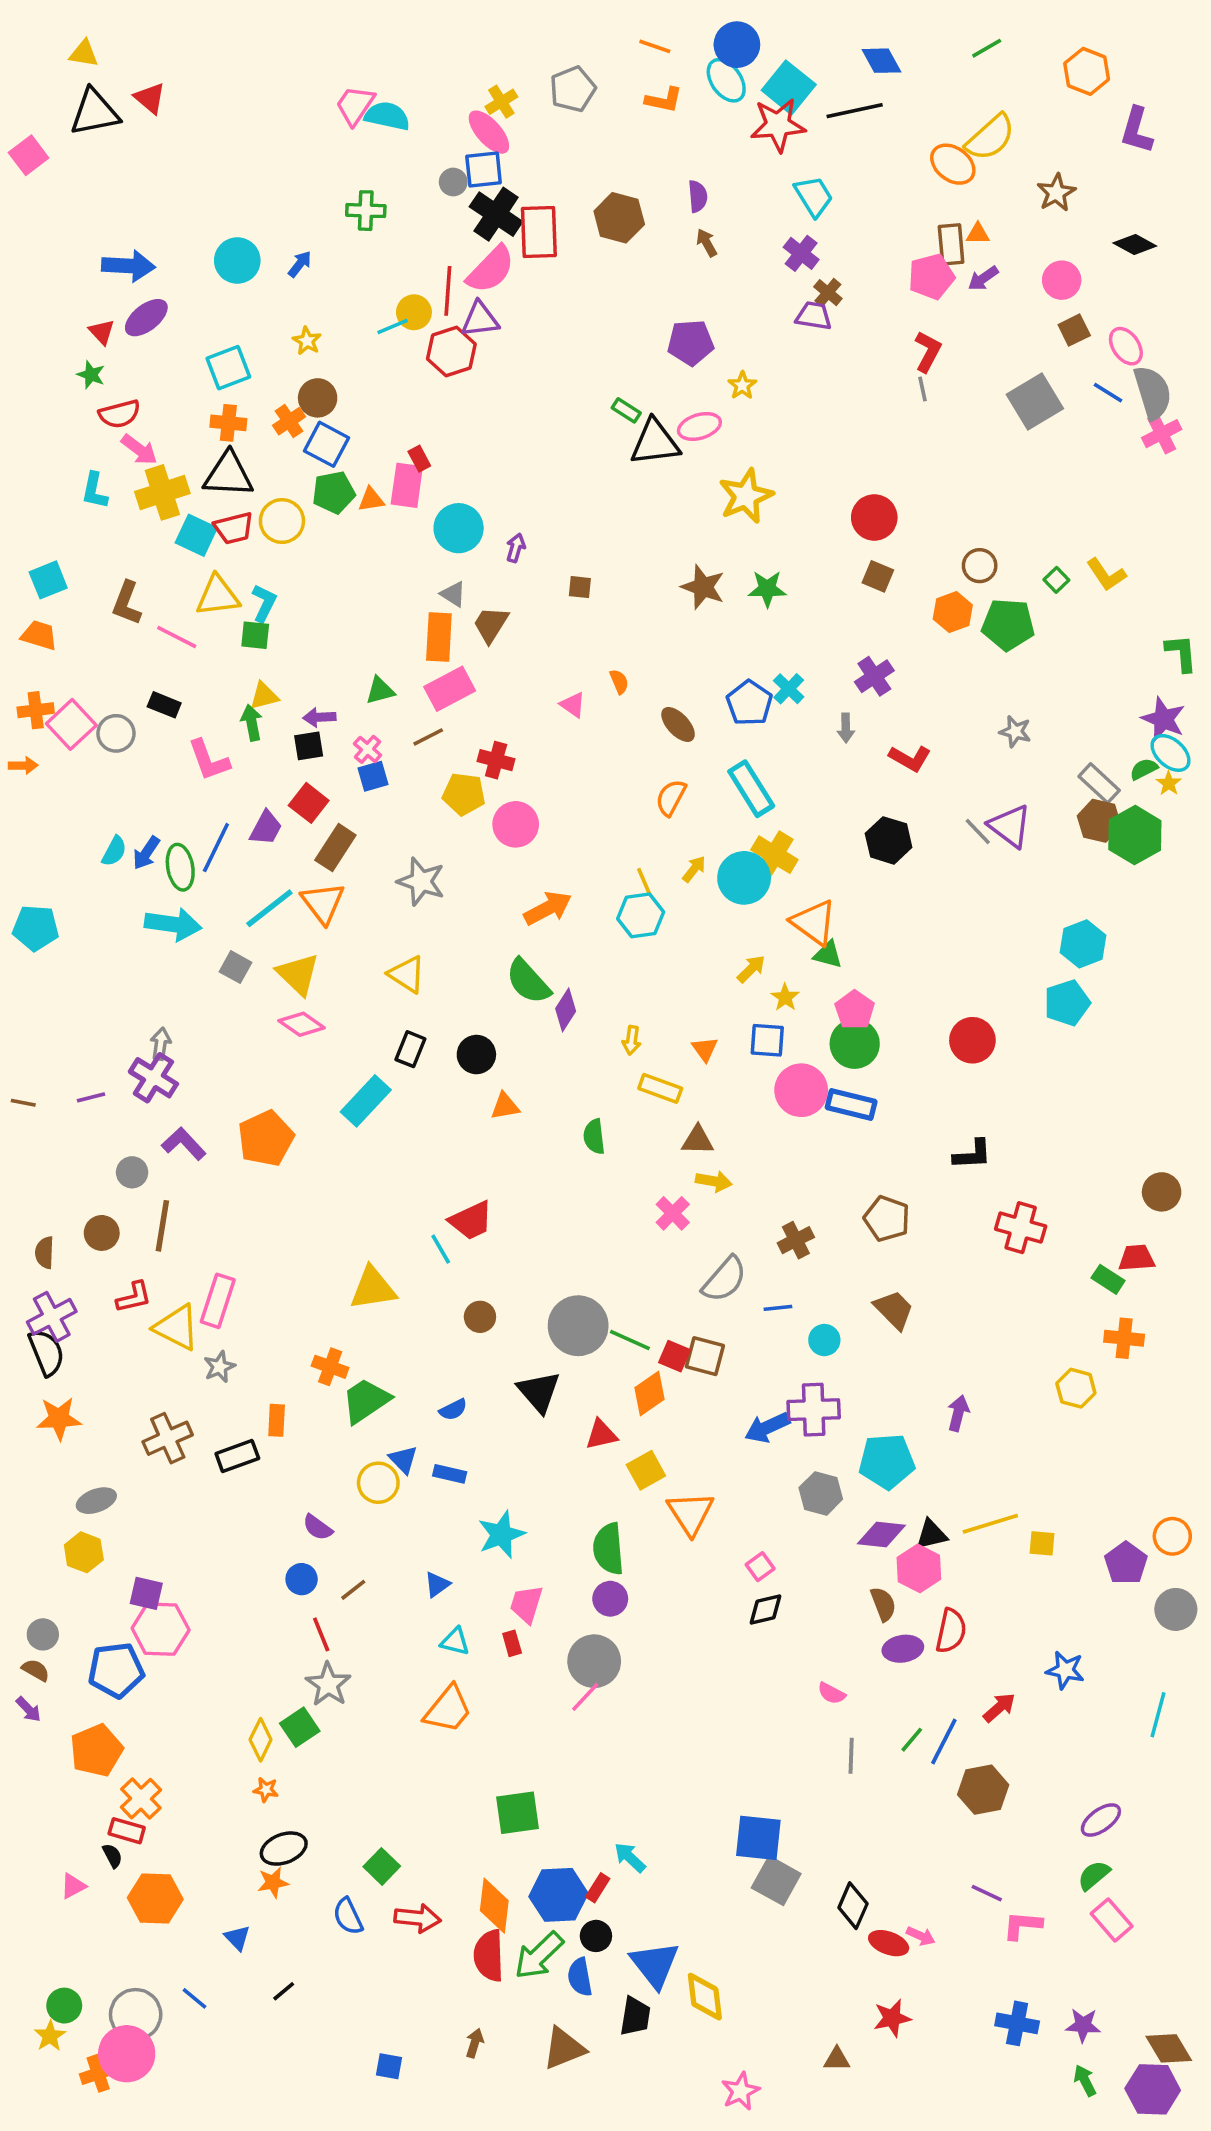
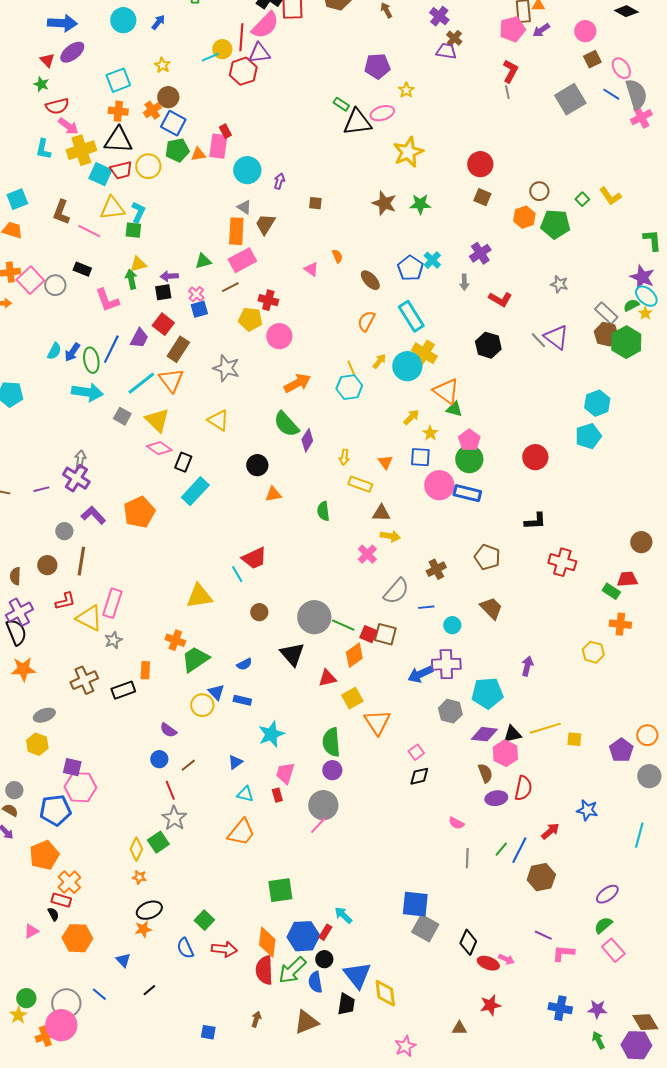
black rectangle: (410, 1049) -> (183, 462), moved

